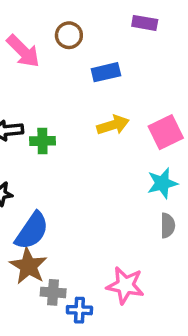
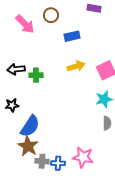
blue cross: (79, 310) -> (58, 163), moved

